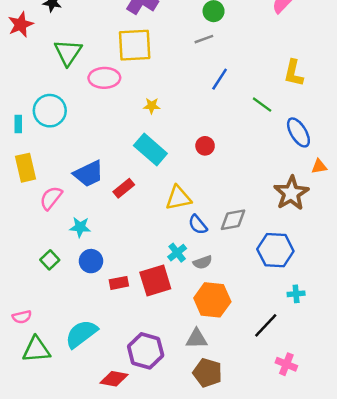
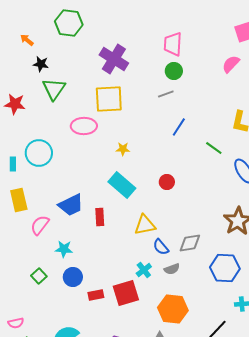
red star: (21, 24) -> (15, 104), moved, turned 30
green triangle: (68, 52) -> (54, 89), moved
red rectangle: (124, 188) -> (100, 217), turned -54
gray semicircle: (203, 262) -> (172, 269), moved

